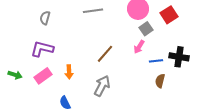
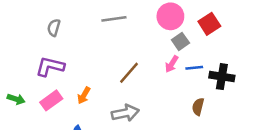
blue line: (156, 61) -> (194, 68), moved
orange arrow: (69, 72) -> (84, 95), turned 32
gray arrow: (102, 86) -> (125, 113), turned 50

